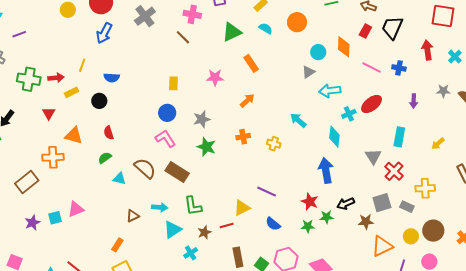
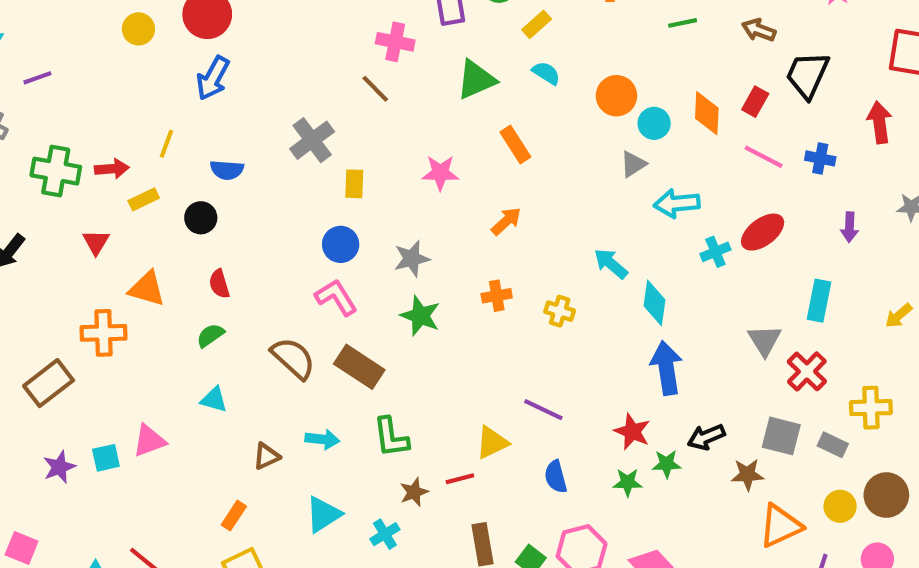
gray cross: (145, 16) -> (312, 140), moved
orange circle: (297, 22) -> (616, 96), moved
red rectangle: (365, 31) -> (755, 102), moved
cyan diamond: (334, 137) -> (654, 303), moved
cyan triangle: (119, 179) -> (214, 400), moved
gray square: (382, 203) -> (781, 436), turned 30
blue semicircle: (273, 224) -> (556, 477), turned 35
cyan triangle: (173, 230) -> (323, 514), moved

